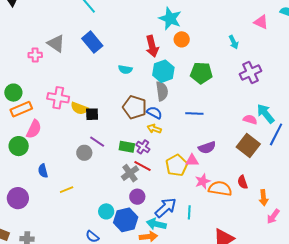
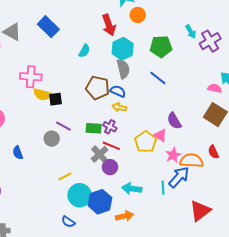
cyan arrow: (234, 42) -> (191, 32), moved
cyan semicircle: (125, 69) -> (84, 51), turned -64
pink cross: (58, 98) -> (31, 77), moved
blue line: (194, 114) -> (158, 78), moved, turned 42
purple semicircle: (207, 148) -> (174, 121), turned 84
pink triangle: (192, 160) -> (160, 135), turned 40
blue semicircle: (43, 171) -> (18, 153), moved
yellow line: (67, 190) -> (65, 176), moved
purple circle: (137, 197) -> (110, 167), moved
blue arrow: (166, 208) -> (179, 177), moved
cyan circle: (106, 211) -> (80, 195), size x1.5
cyan arrow: (156, 224) -> (132, 189), moved

